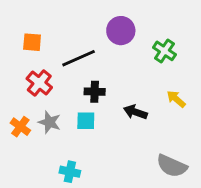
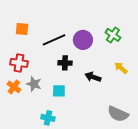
purple circle: (121, 31) -> (83, 40), moved
red cross: (39, 83) -> (19, 63), moved, turned -30
cyan square: (86, 121) -> (59, 91), moved

